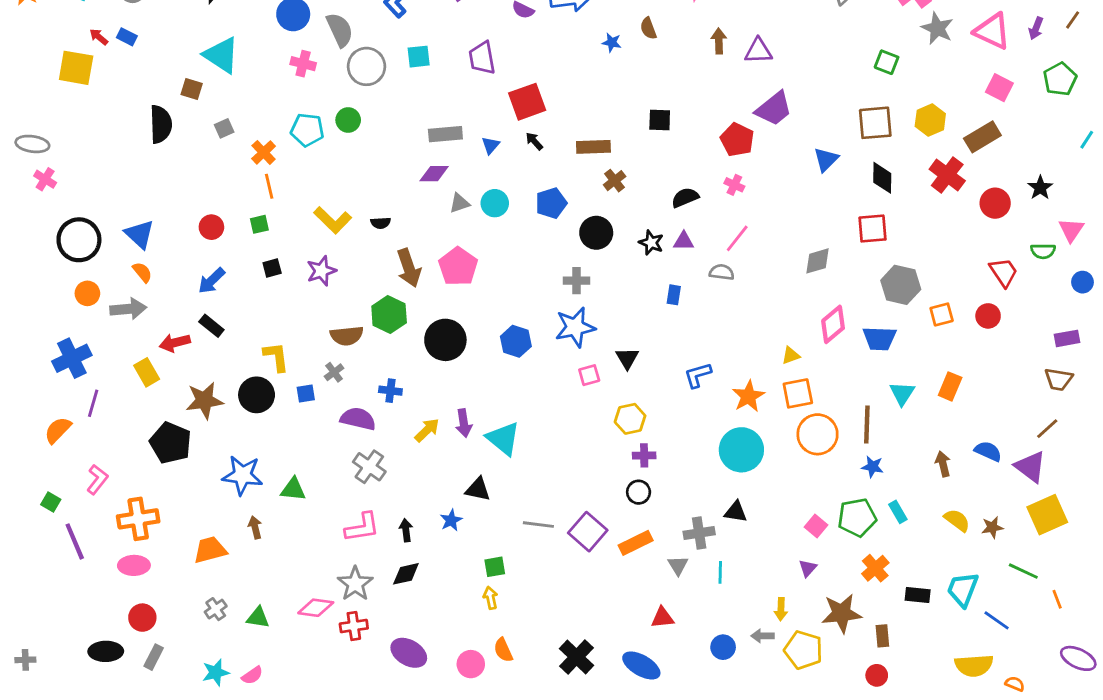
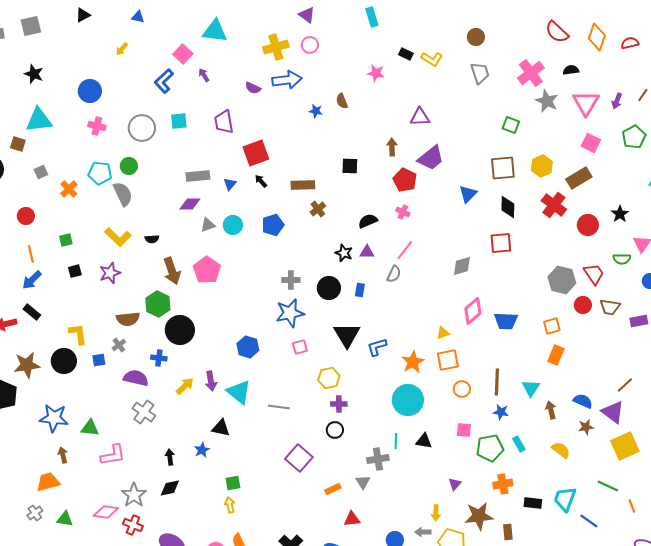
gray semicircle: (340, 30) -> (123, 194), moved
pink triangle: (992, 31) -> (586, 103), turned 36
brown arrow: (719, 41) -> (392, 147), moved
cyan triangle: (221, 55) -> (39, 120), turned -40
orange line: (269, 186) -> (31, 254), moved
red circle: (211, 227) -> (26, 216), moved
black circle: (596, 233) -> (329, 288), moved
gray semicircle: (722, 272) -> (394, 274), turned 108
gray hexagon: (901, 285) -> (562, 280), moved
orange square: (942, 315) -> (552, 326), moved
black circle: (445, 340) -> (180, 330), moved
blue hexagon: (516, 341) -> (248, 347), moved
black triangle: (627, 358) -> (347, 335), moved, size x1.6
brown trapezoid: (1059, 379) -> (610, 307), moved
cyan triangle: (902, 393) -> (531, 388), moved
orange circle: (818, 434) -> (462, 389), size x0.6
black triangle: (736, 512) -> (424, 441), moved
gray line: (538, 525) -> (279, 407), moved
pink square: (816, 526) -> (464, 430), moved, turned -35
pink L-shape: (362, 527) -> (113, 455), moved
brown star: (992, 527) -> (586, 427), moved
orange rectangle: (636, 543) -> (333, 489), moved, size x0.7
orange trapezoid: (210, 550) -> (48, 482), moved
orange cross: (875, 568) -> (503, 484), turned 30
cyan line: (720, 572) -> (396, 441), moved
red cross: (354, 626) -> (133, 525), turned 30

